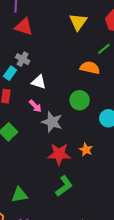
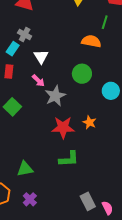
green line: (104, 49) -> (105, 22), turned -32
white triangle: (39, 82) -> (41, 57), turned 42
gray star: (52, 122) -> (55, 96), turned 30
green L-shape: (64, 186) -> (69, 159), turned 35

